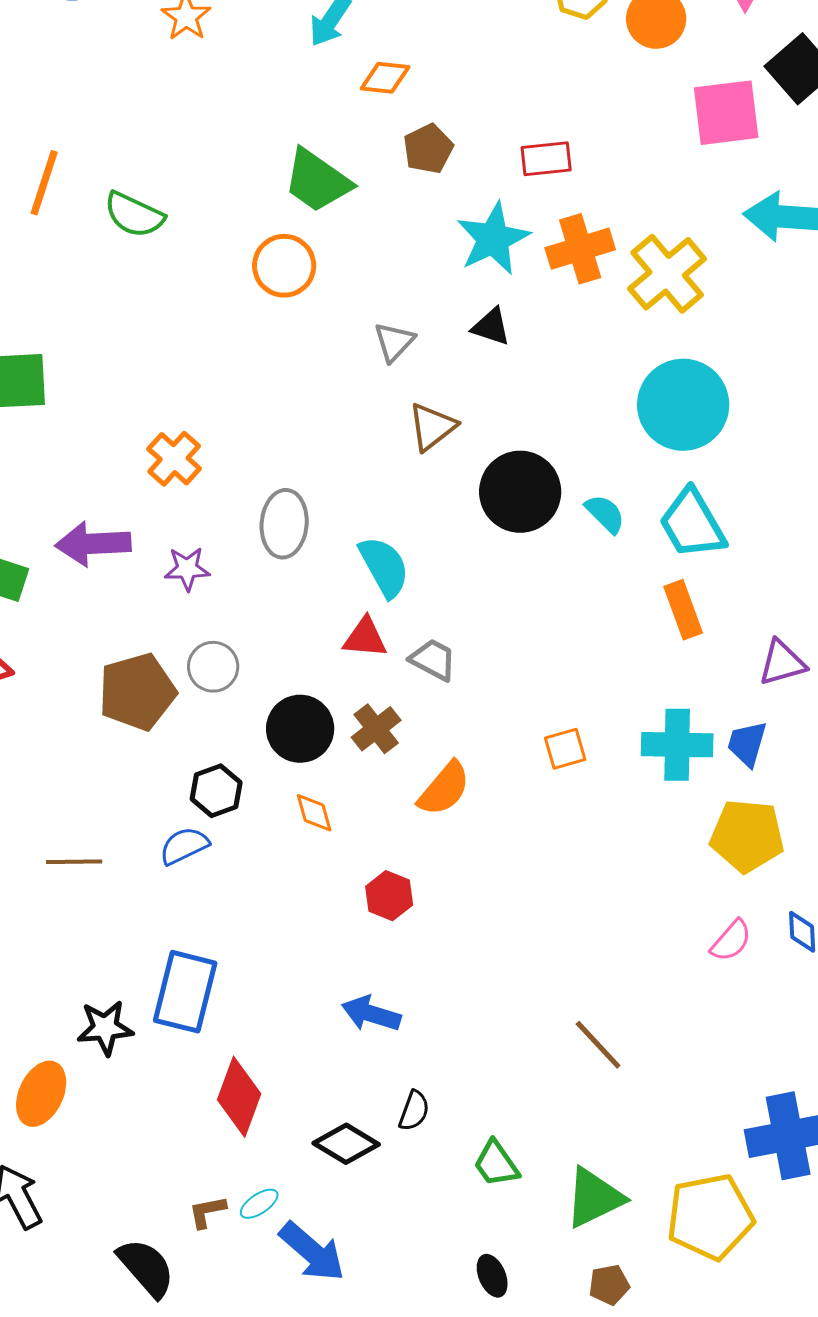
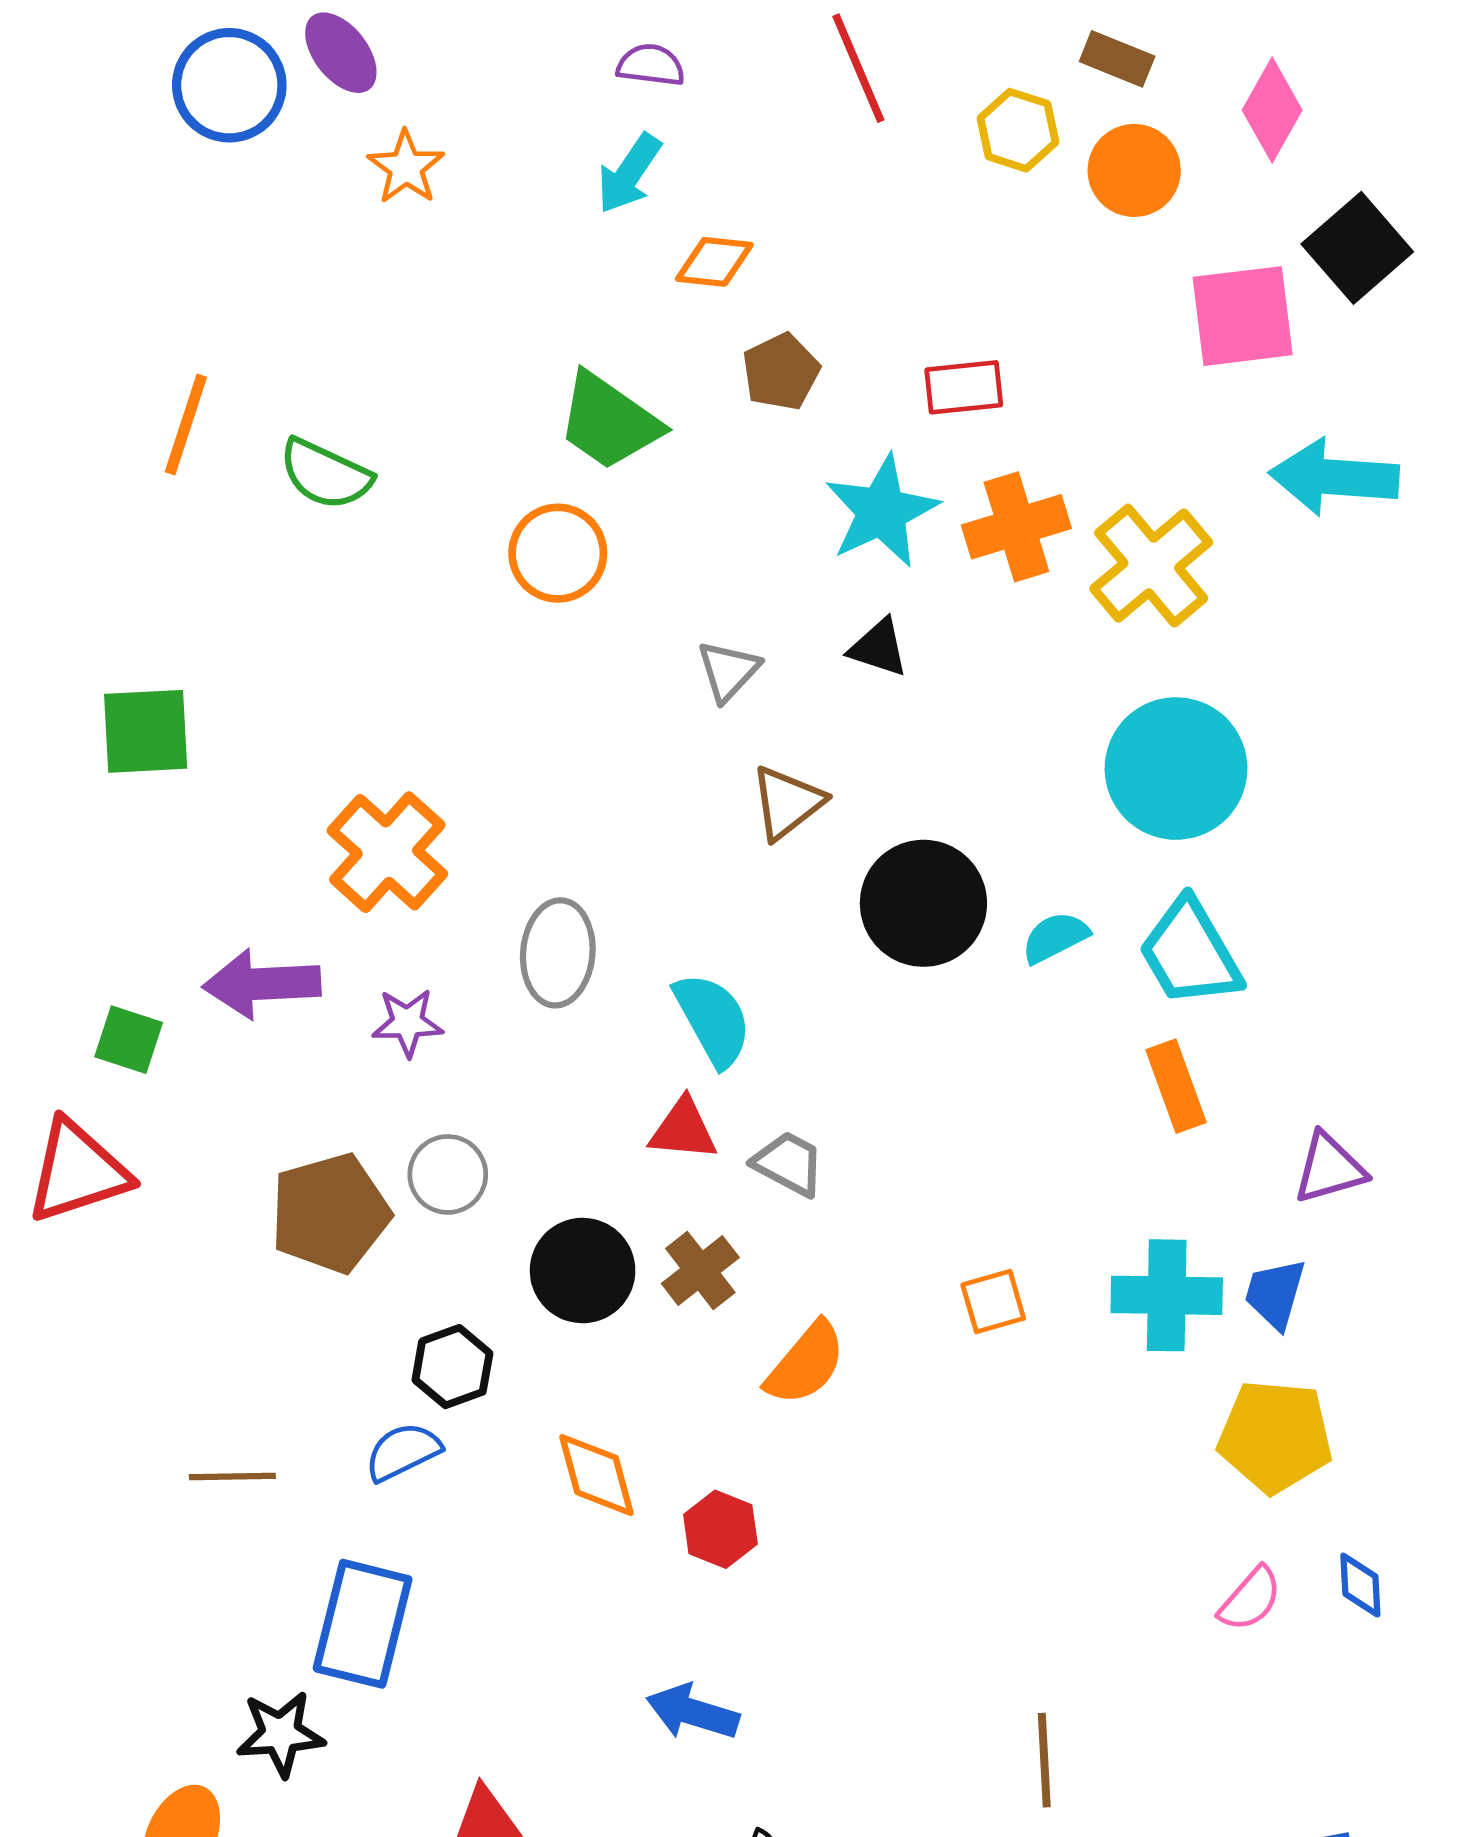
orange cross: (174, 459) -> (387, 852), size x1.4
cyan semicircle: (605, 514) -> (1055, 937), turned -72
orange diamond: (314, 813) -> (597, 1475), moved, size x1.4
blue rectangle: (185, 992) -> (363, 1624), moved
brown line: (598, 1045) -> (1044, 1760), turned 40

